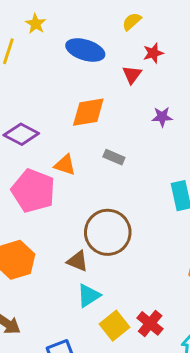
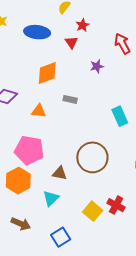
pink pentagon: (33, 191) -> (29, 150), moved
brown circle: (108, 232) -> (92, 157), moved
cyan triangle: (89, 295) -> (51, 198), moved

